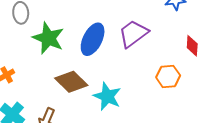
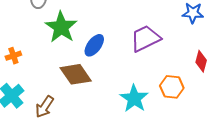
blue ellipse: (93, 39) -> (94, 45), moved, size x0.7
cyan star: (107, 96) -> (134, 98), moved

